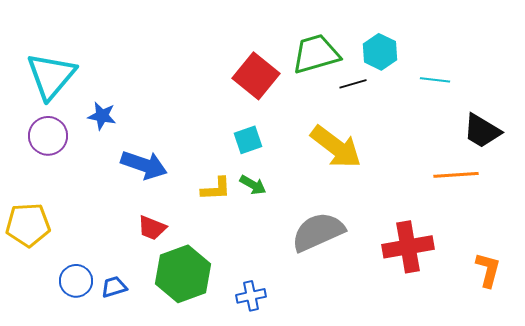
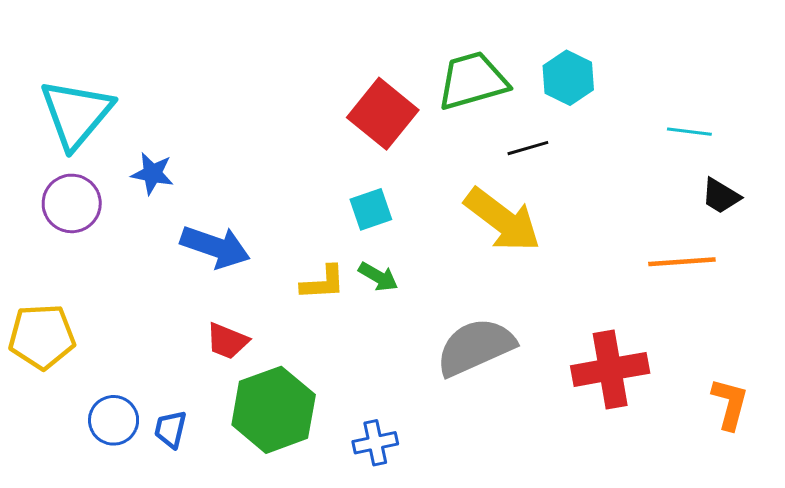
cyan line: (435, 80) -> (689, 132), moved
black line: (353, 84) -> (528, 148), moved
black trapezoid: (482, 131) -> (721, 196), size x0.7
blue trapezoid: (114, 287) -> (170, 429), turned -60

